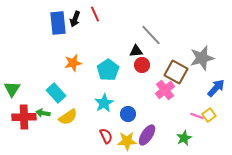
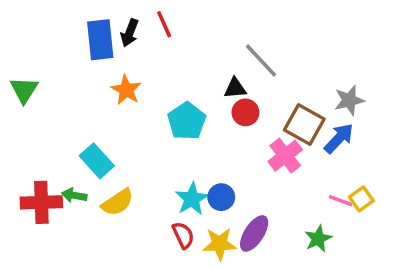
gray star: (202, 58) -> (349, 100), size x0.7
orange star: (73, 63) -> (126, 90), moved, turned -30
blue arrow: (216, 88) -> (339, 138), moved
green triangle: (12, 89) -> (24, 90), moved
cyan star: (104, 103) -> (192, 199), moved

